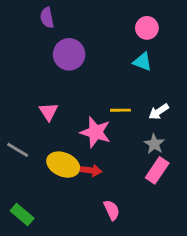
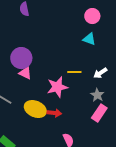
purple circle: (69, 54) -> (21, 58), moved
pink triangle: (48, 112) -> (25, 73), turned -32
pink star: (95, 132) -> (57, 87), turned -30

